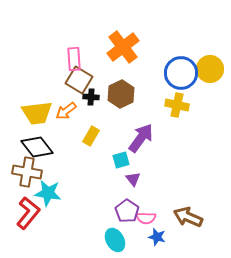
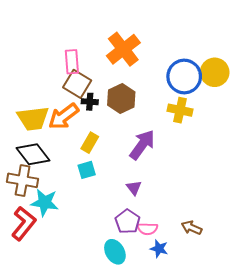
orange arrow: (66, 111) -> (64, 116), size x1.4
cyan square: (121, 160) -> (87, 170), moved
brown arrow: (188, 217) -> (192, 228), size x0.7

